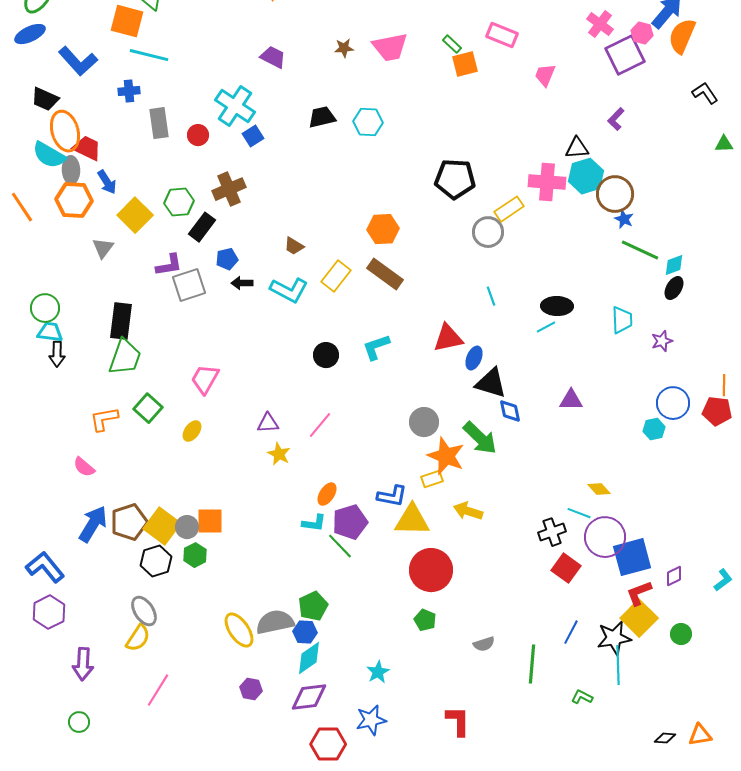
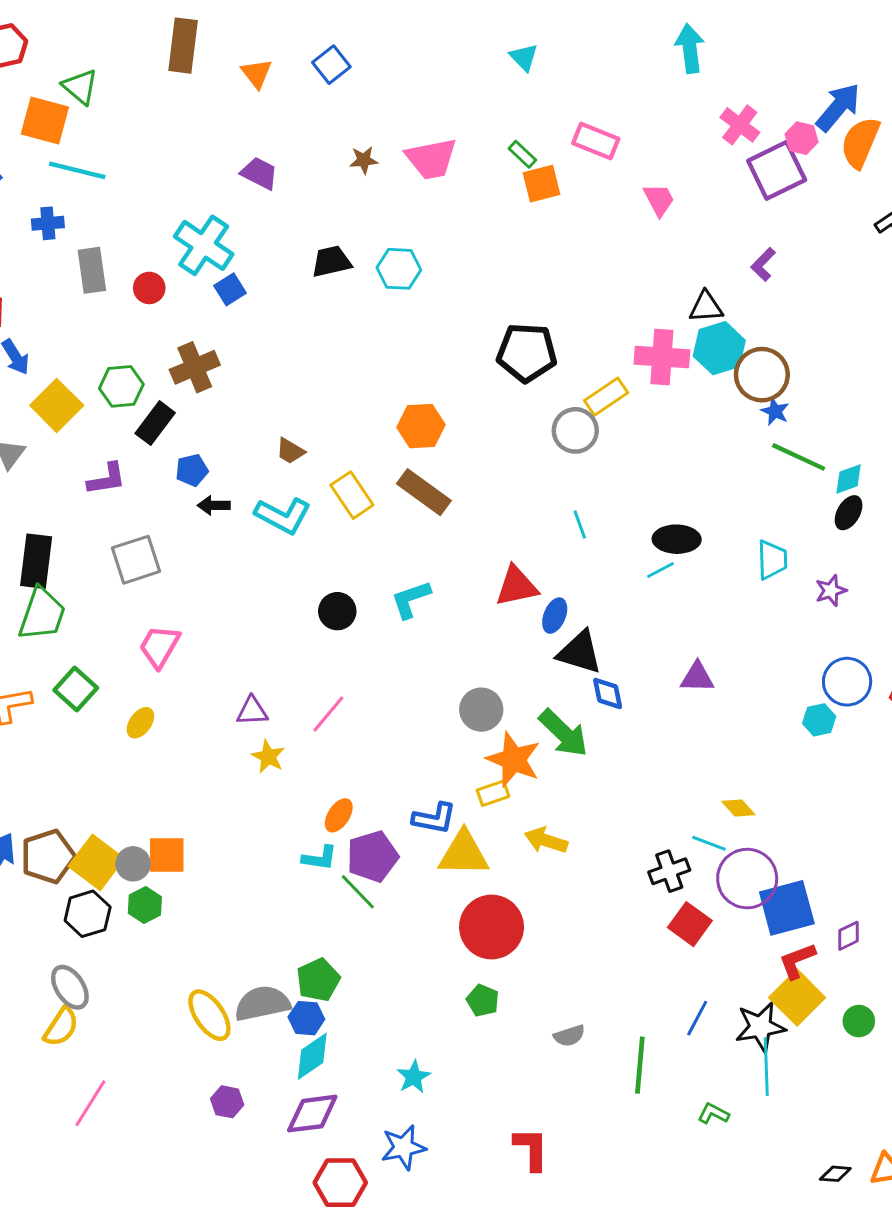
pink trapezoid: (545, 75) -> (659, 200), turned 130
yellow rectangle: (336, 276) -> (352, 495), turned -72
gray square: (189, 285) -> (136, 560), moved

